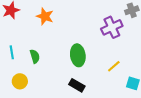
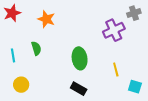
green semicircle: (35, 56) -> (36, 48), moved
yellow line: (114, 66) -> (116, 69), turned -64

